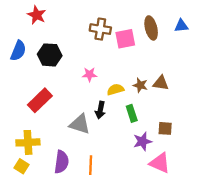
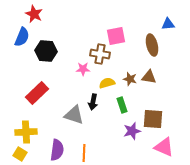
brown ellipse: (151, 28) -> (152, 45), moved
brown cross: (100, 29) -> (100, 54), moved
blue semicircle: (18, 51) -> (22, 37), moved
brown square: (165, 128) -> (153, 119), size x1.5
pink triangle: (160, 163) -> (164, 147), moved

